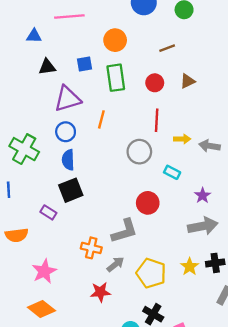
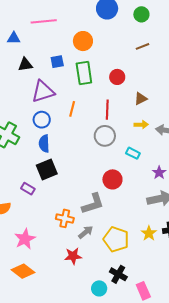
brown line: (167, 48) -> (142, 46), moved
brown triangle: (188, 81) -> (141, 99), moved
red line: (157, 120) -> (107, 110), moved

